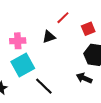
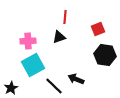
red line: (63, 18) -> (65, 17), moved, turned -40
black arrow: (84, 78) -> (76, 79), moved

